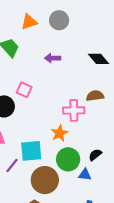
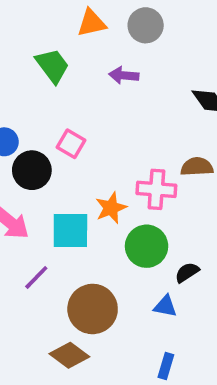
purple arrow: (53, 58) -> (124, 75), moved
orange star: (59, 133) -> (111, 208), moved
cyan square: (31, 151) -> (70, 231), moved
green circle: (68, 159) -> (147, 246), moved

